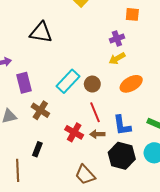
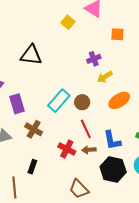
purple cross: (117, 38) -> (94, 59), moved

